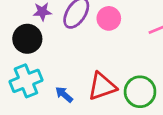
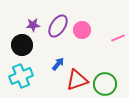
blue arrow: (64, 94) -> (58, 64), moved, turned 88

